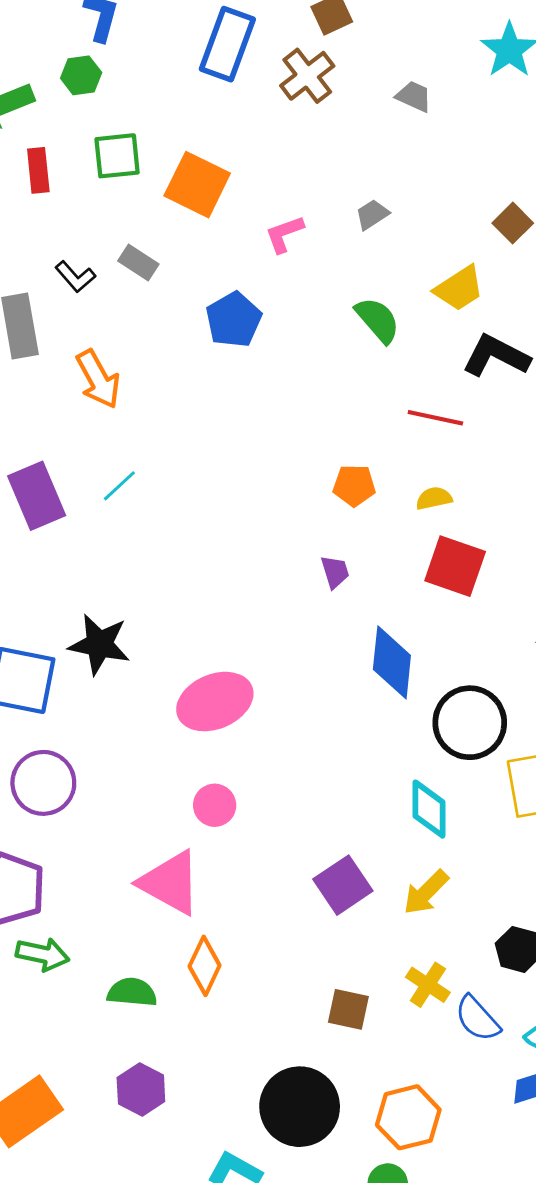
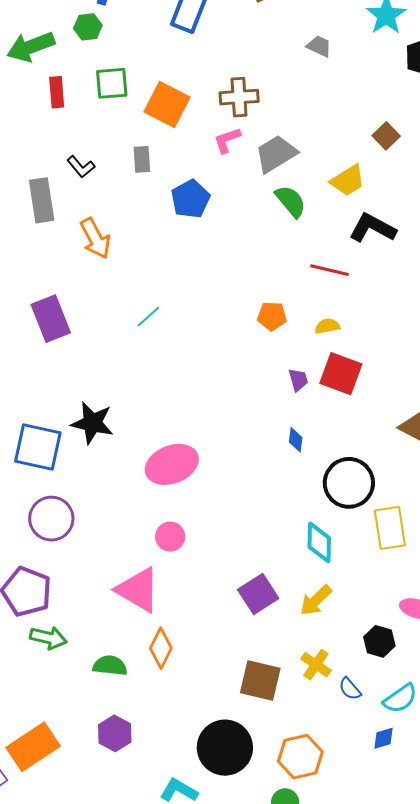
brown cross: (307, 76) -> (239, 97), moved, turned 33
gray trapezoid: (372, 214) -> (276, 154), moved, size x1.8
gray rectangle: (138, 262) -> (142, 159), moved, turned 52
cyan line: (119, 486) -> (148, 317), moved
purple trapezoid: (335, 572) -> (298, 380), moved
blue diamond: (392, 662) -> (296, 440), size x0.5
brown square: (348, 1009) -> (260, 681), size x1.4
blue semicircle: (477, 1019) -> (350, 689), size x0.7

